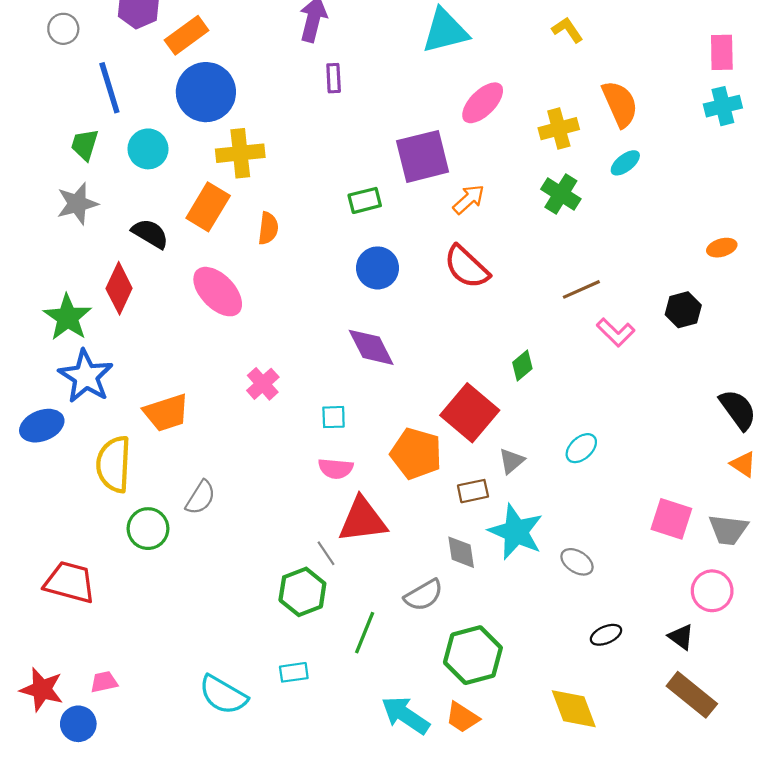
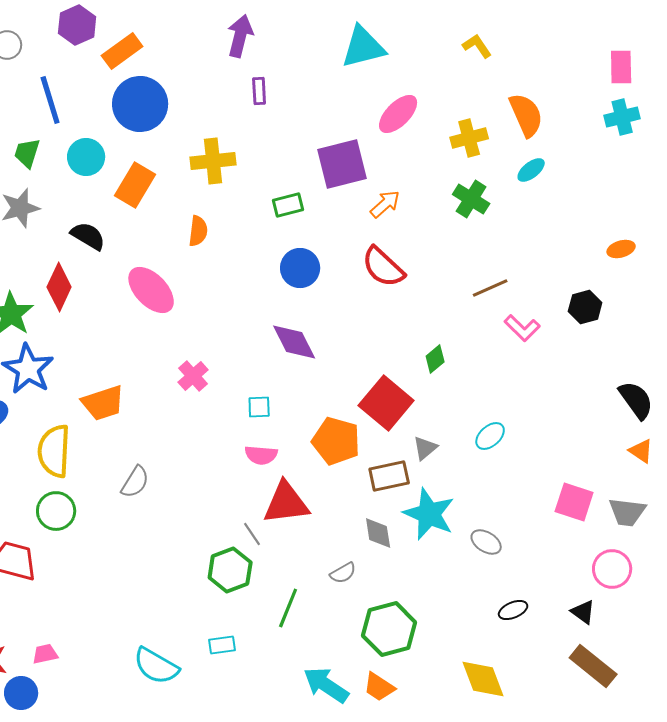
yellow cross: (240, 153) -> (213, 161), moved
orange rectangle: (208, 207) -> (135, 185), moved
brown rectangle: (473, 491) -> (389, 476), size x1.4
green circle: (148, 529) -> (56, 511), moved
gray semicircle: (424, 595) -> (343, 573), size x0.7

